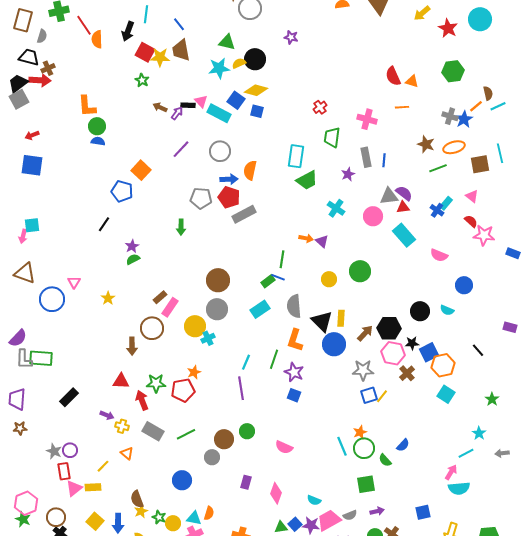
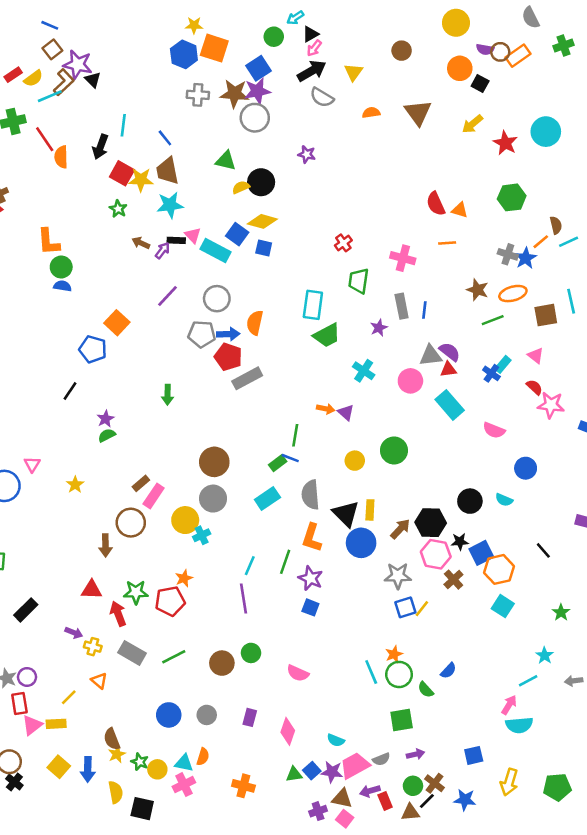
cyan star: (219, 68) -> (170, 205), moved
gray pentagon: (201, 198) -> (202, 334), moved
gray circle: (212, 457) -> (207, 715), moved

